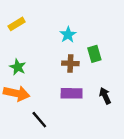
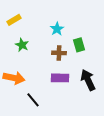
green star: (18, 67) -> (22, 45), moved
black arrow: (105, 96) -> (88, 80), size x1.5

